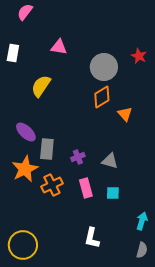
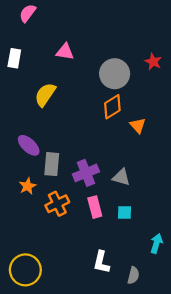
purple cross: (78, 157) -> (86, 173), size x1.6
orange star: (25, 169) -> (28, 186), size x0.6
gray semicircle: (142, 250) -> (133, 275), moved

